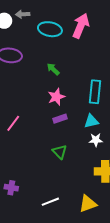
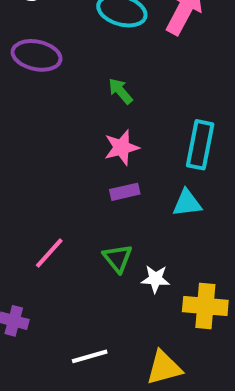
pink line: (13, 123) -> (49, 253), moved
white star: (96, 140) -> (155, 279), moved

